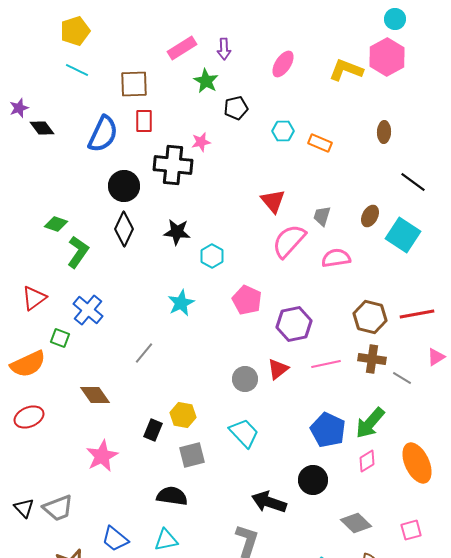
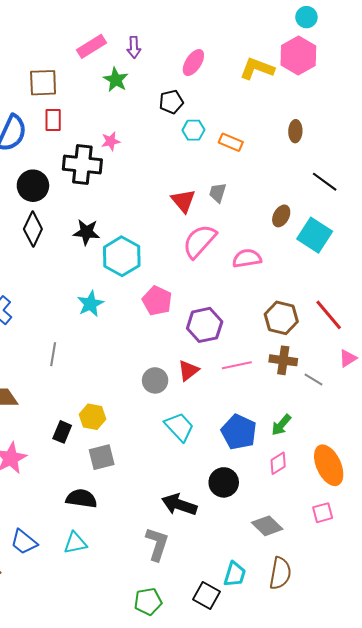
black pentagon: (236, 108) -> (171, 102), moved
gray trapezoid: (322, 216) -> (218, 193), moved
cyan hexagon: (212, 256) -> (122, 256), size x1.6
red line: (417, 314) -> (329, 315), turned 60
gray line: (144, 353) -> (53, 354), turned -30
green arrow: (370, 423) -> (281, 425), size x0.7
cyan trapezoid: (244, 433) -> (179, 427), moved
pink square: (411, 530) -> (323, 513), moved

